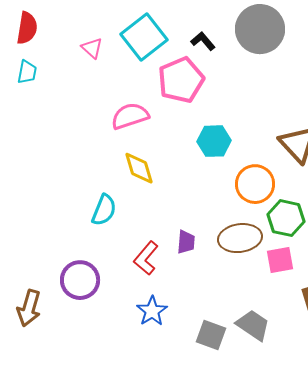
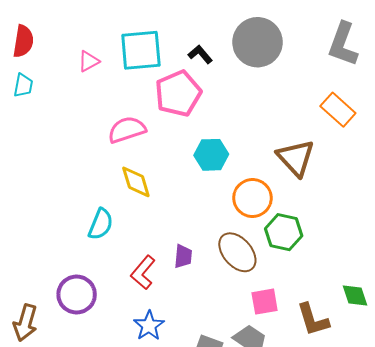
cyan square: (144, 37) -> (141, 50), turned 33
pink triangle: (92, 48) -> (89, 61), turned 50
brown ellipse: (240, 238) -> (237, 252), turned 57
pink square: (280, 260) -> (265, 302), moved

